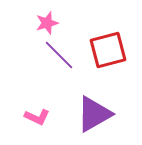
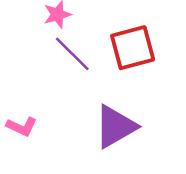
pink L-shape: (37, 117) -> (22, 127), moved

